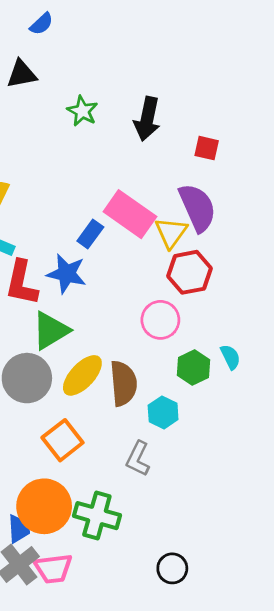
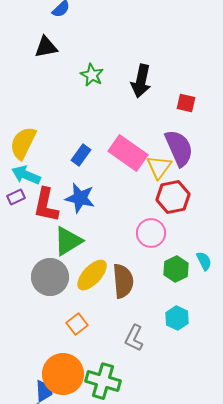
blue rectangle: (90, 234) -> (81, 155), moved
cyan hexagon: (163, 412) -> (177, 318), moved
orange square: (63, 440) -> (77, 324), size x0.7

